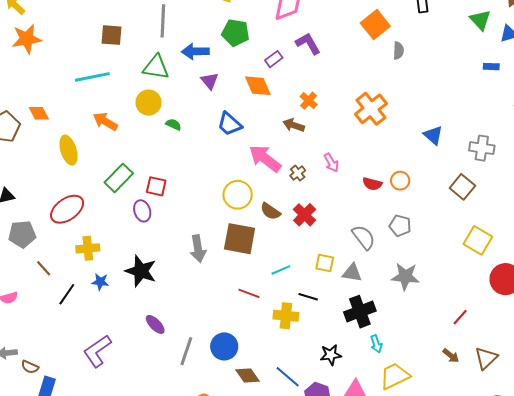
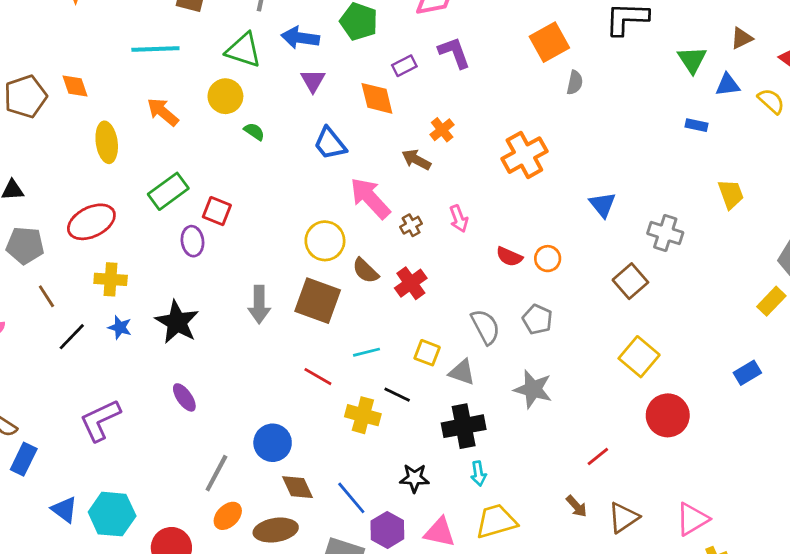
gray line: (186, 351) -> (216, 473), moved

